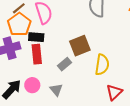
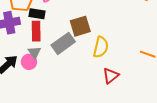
gray rectangle: (65, 64) -> (63, 43), size x1.6
gray triangle: (56, 90) -> (34, 52), moved

